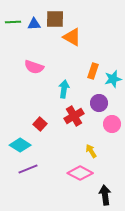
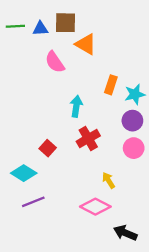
pink semicircle: (34, 67) -> (55, 62), moved, turned 36
purple circle: (99, 103) -> (132, 121), moved
black arrow: (105, 195) -> (125, 233), turned -60

